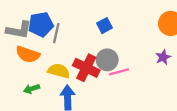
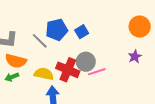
blue pentagon: (41, 24) -> (57, 30), moved
gray line: (56, 33) -> (40, 41), turned -54
green arrow: (32, 89) -> (12, 77), moved

